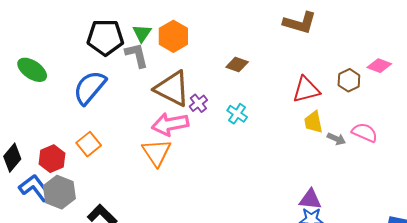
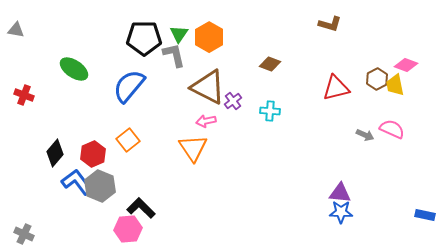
brown L-shape: (300, 23) -> (330, 24), size x0.7
cyan cross: (237, 114) -> (270, 111), turned -30
yellow trapezoid: (313, 122) -> (395, 85), moved
pink arrow: (170, 124) -> (206, 121), size x0.6

